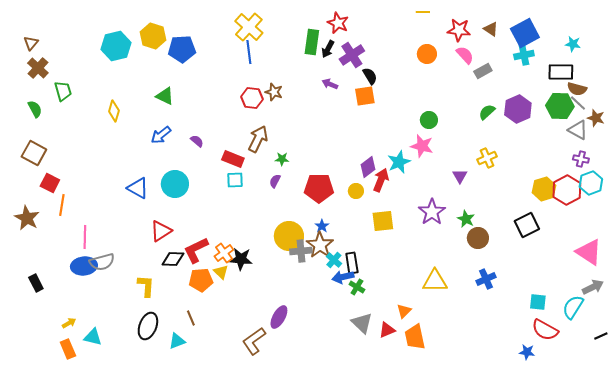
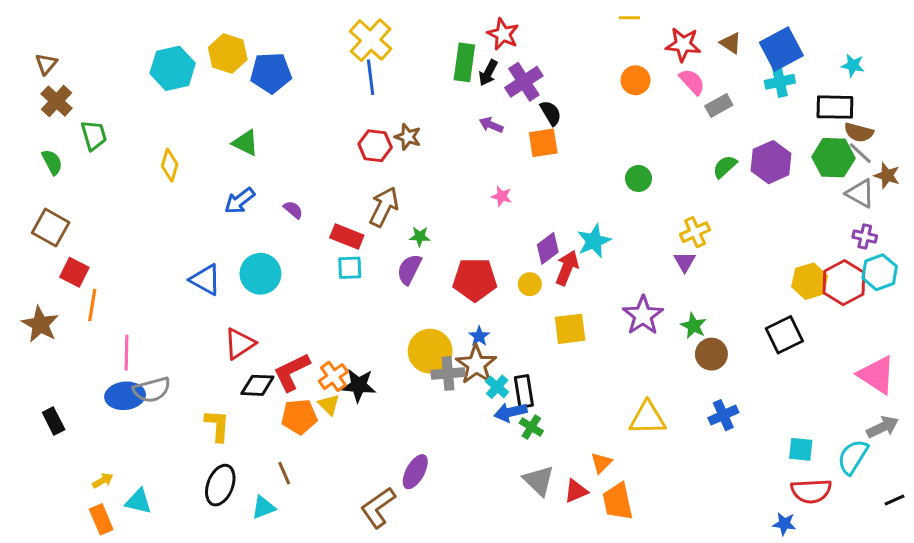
pink star: (422, 146) -> (502, 196), moved, size x0.6
yellow cross: (487, 158) -> (695, 232), moved
purple semicircle: (275, 181) -> (409, 269), size x1.5
red semicircle: (545, 330) -> (811, 491), turned -32

